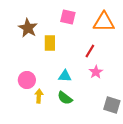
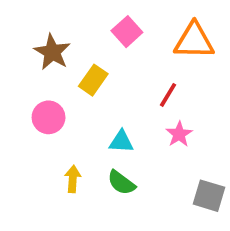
pink square: (68, 17) -> (127, 32), turned 35
yellow rectangle: (50, 43) -> (93, 80), turned 35
pink circle: (27, 80) -> (49, 117), moved

